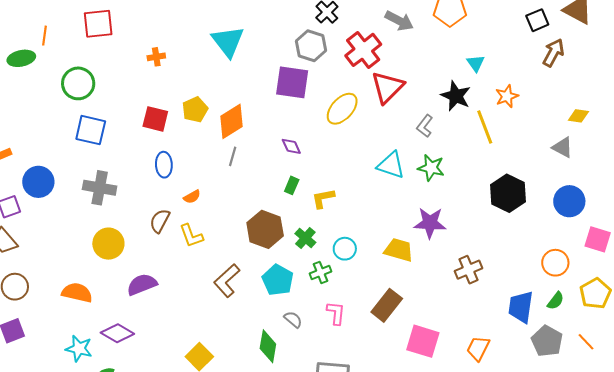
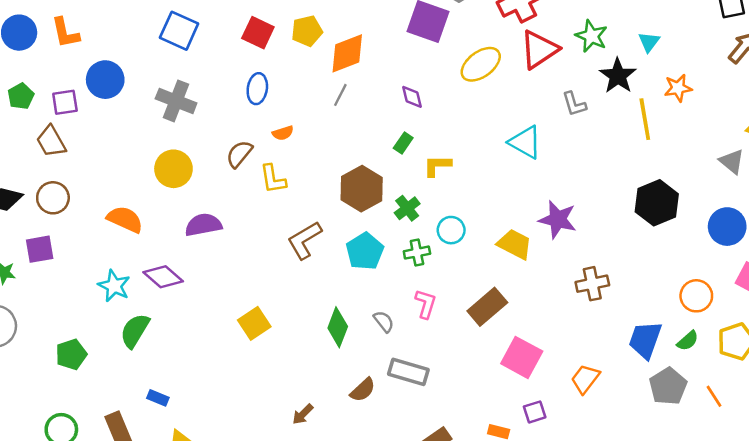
gray L-shape: (425, 126) -> (574, 104), turned -65
green star: (431, 168) -> (591, 36), moved
gray semicircle: (293, 319) -> (384, 321), moved

